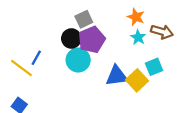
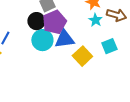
blue triangle: (117, 76) -> (64, 39), moved
yellow square: (137, 80) -> (82, 56), moved

